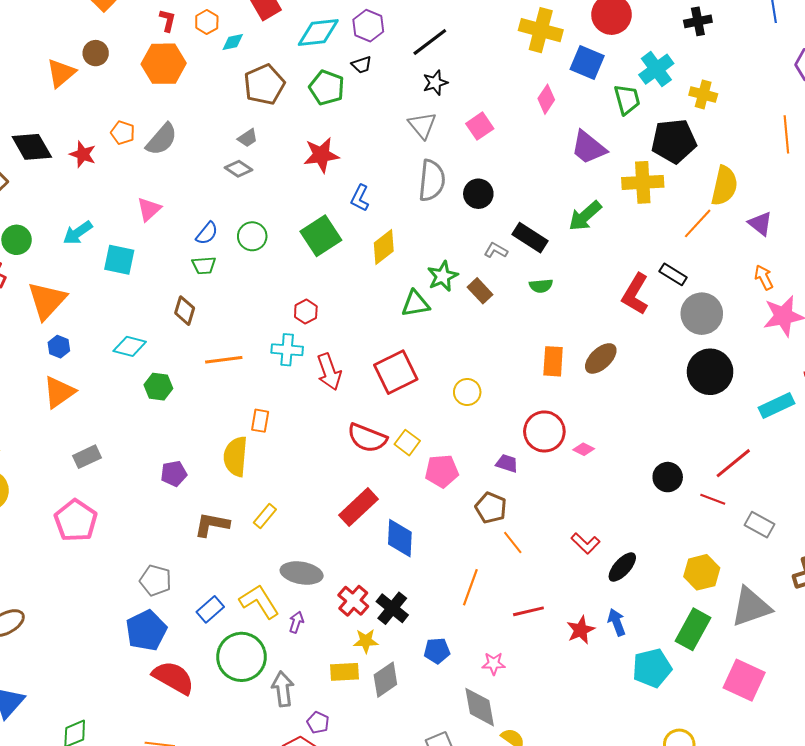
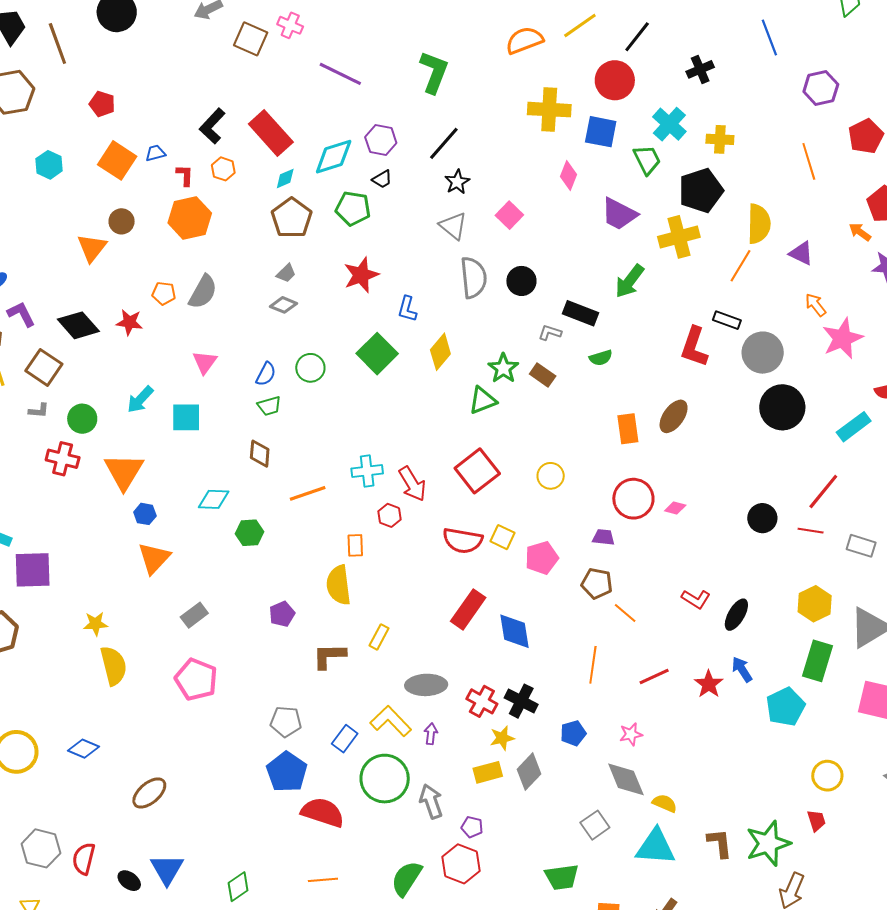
cyan diamond: (233, 42) -> (285, 178), moved
red hexagon: (306, 312) -> (389, 515), moved

